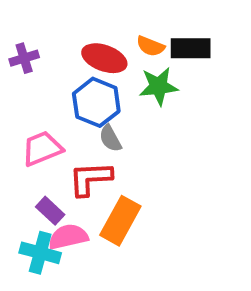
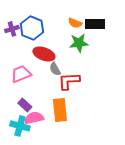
red ellipse: (104, 58) -> (44, 54), moved
blue hexagon: (96, 102) -> (32, 28), moved
red L-shape: (90, 179) -> (69, 81), moved
orange rectangle: (120, 221) -> (60, 110), turned -35

